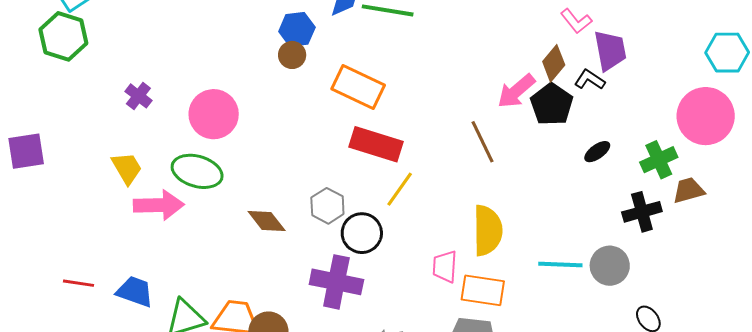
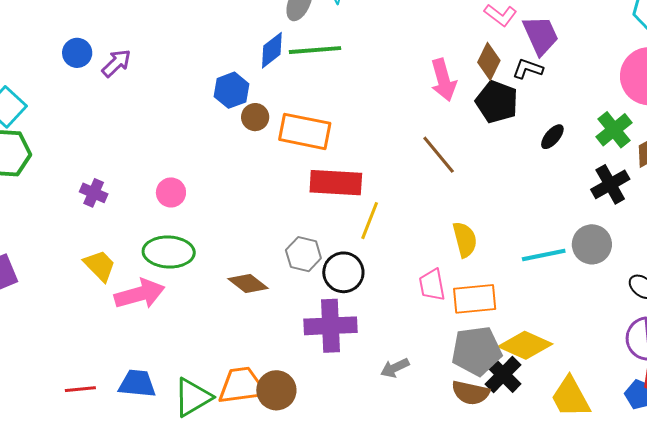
brown circle: (292, 55) -> (255, 117), moved
pink arrow: (516, 91) -> (443, 80), moved, turned -51
pink circle: (214, 114) -> (171, 192), size x0.6
yellow semicircle: (488, 230) -> (465, 240), size x0.7

